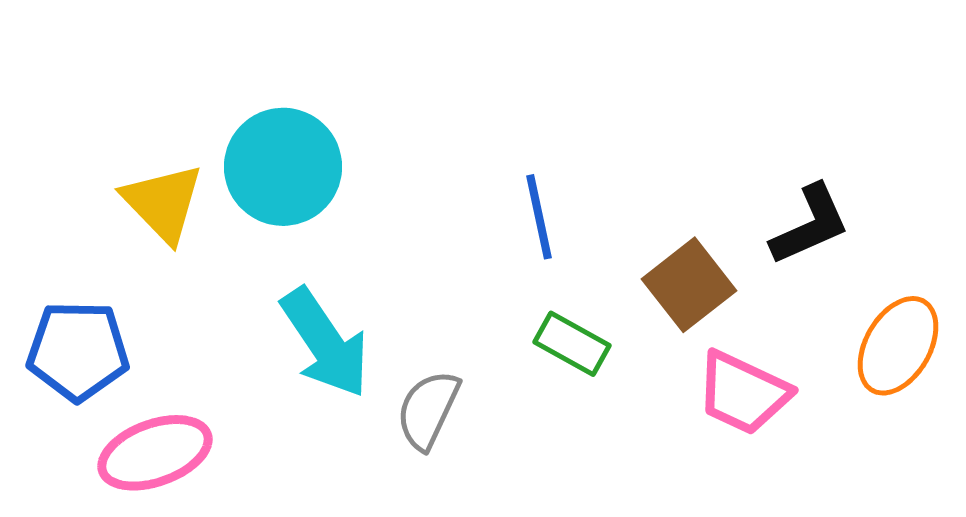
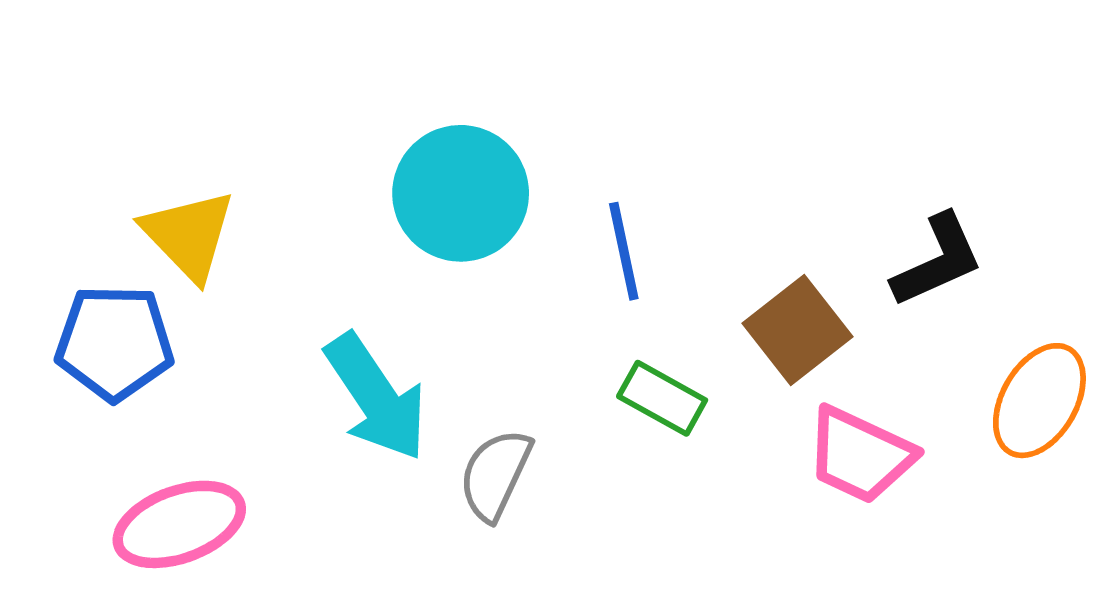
cyan circle: (283, 167) -> (461, 193), moved
blue pentagon: (78, 351) -> (114, 343), moved

